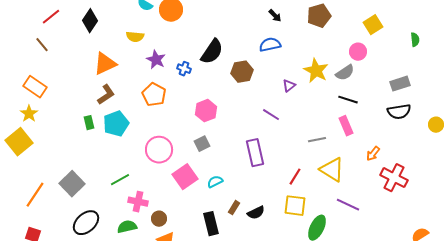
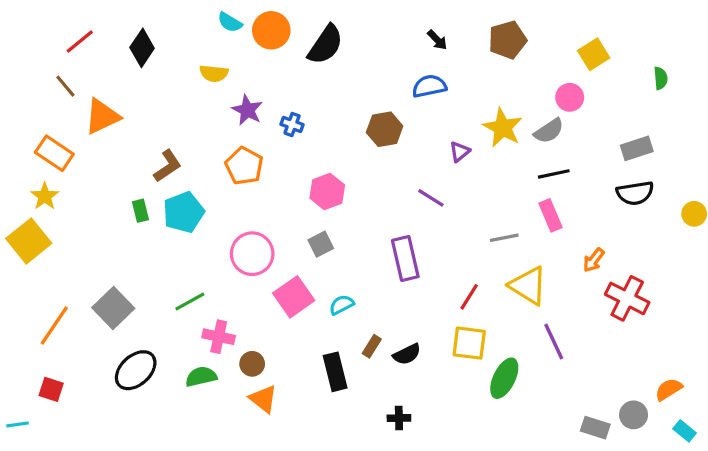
black semicircle: (212, 52) -> (326, 45), moved
orange triangle: (105, 64) -> (102, 116), moved
black line: (348, 100) -> (554, 174), turned -30
purple line: (348, 205) -> (554, 341), turned 40

